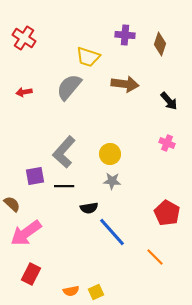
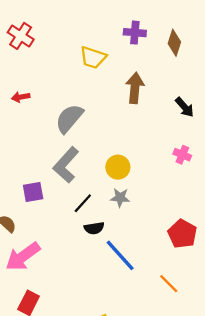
brown arrow: (125, 84) -> (135, 88), turned -92
gray semicircle: (69, 87) -> (69, 118), moved
black line: (64, 186) -> (83, 203), moved, turned -48

